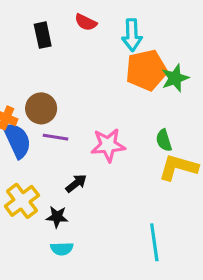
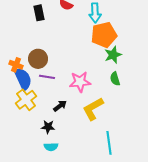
green star: (175, 78) -> (113, 55), moved
yellow L-shape: (178, 167) -> (93, 109), moved, turned -45
yellow cross: (22, 201) -> (26, 100), moved

